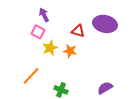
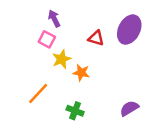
purple ellipse: (105, 24) -> (129, 30), turned -75
orange star: (70, 51) -> (81, 73), moved

